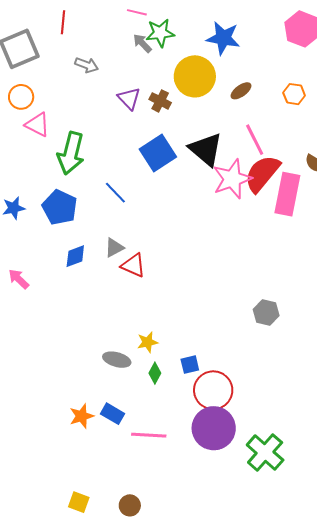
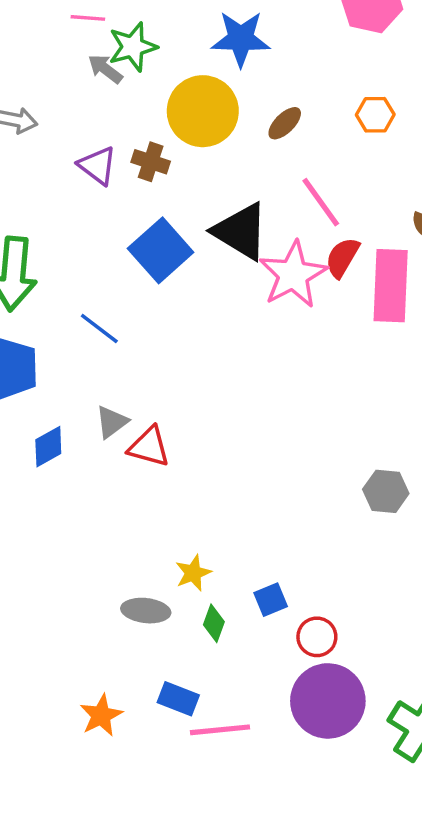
red semicircle: (262, 174) -> (342, 257), size x0.6
red circle: (213, 390) -> (317, 637), size x0.6
blue rectangle: (112, 414) -> (178, 699), moved

